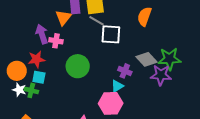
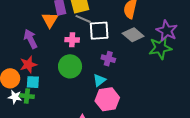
pink cross: (56, 41) -> (72, 40), moved
gray diamond: (146, 59) -> (133, 35), moved
purple cross: (125, 71) -> (108, 59), moved
purple star: (161, 75) -> (167, 31), moved, turned 30
cyan triangle: (117, 86) -> (99, 80), moved

